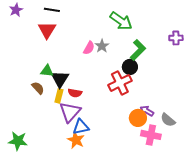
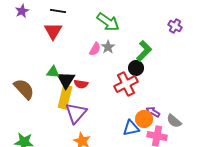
green arrow: (121, 21) -> (108, 22), moved
purple cross: (176, 38) -> (175, 26), moved, turned 32
brown semicircle: (38, 88) -> (24, 89), moved, size x1.6
red semicircle: (75, 93) -> (81, 84), moved
yellow rectangle: (59, 96) -> (65, 97), size x1.6
blue triangle: (81, 127) -> (131, 128), moved

